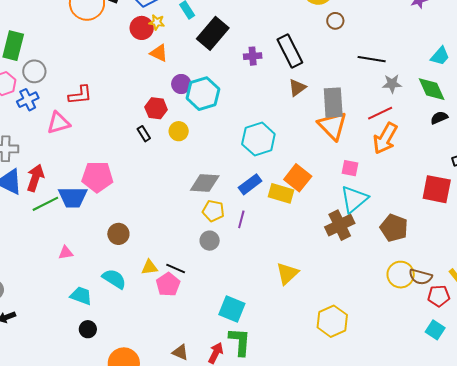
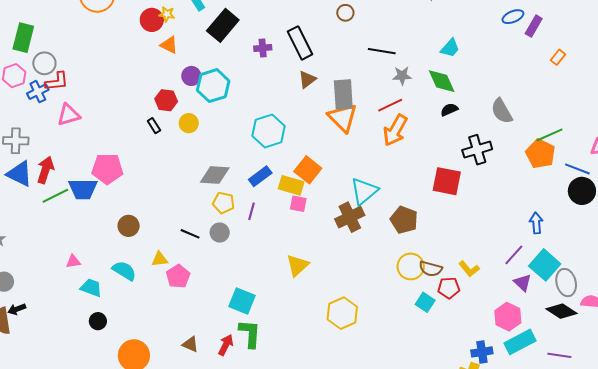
red L-shape: (80, 95) -> (57, 82), moved
pink square: (350, 168) -> (298, 204), moved
pink triangle: (66, 253) -> (73, 261), moved
black line: (176, 268) -> (190, 234), moved
cyan square: (435, 330) -> (425, 302), moved

